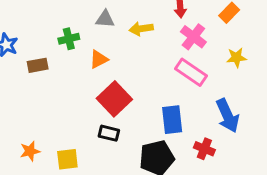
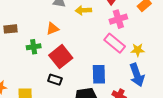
pink cross: (193, 37) -> (118, 19), turned 30
green cross: (69, 39) -> (34, 47), moved
yellow star: (237, 58) -> (138, 50), moved

